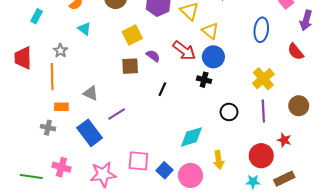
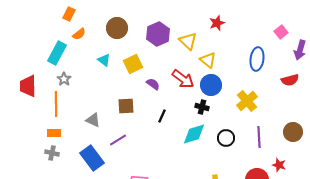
cyan rectangle: (37, 16) -> (57, 53), moved, size x1.6
cyan triangle: (84, 29) -> (104, 60), moved
red semicircle: (296, 52) -> (290, 80), turned -66
brown square: (130, 66) -> (126, 106), moved
yellow cross: (263, 79) -> (247, 101), moved
orange rectangle: (61, 107) -> (54, 133), moved
cyan diamond: (192, 137) -> (194, 134), moved

